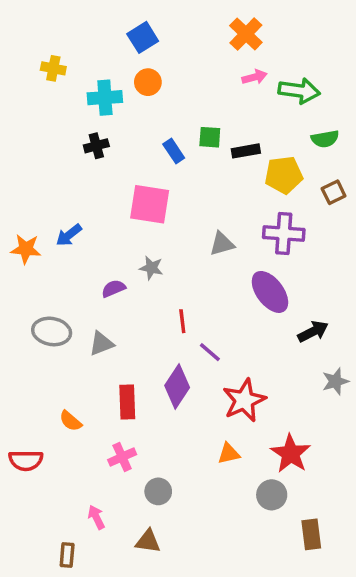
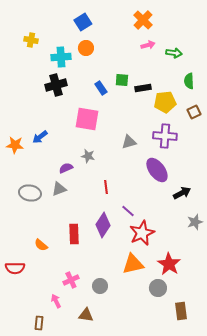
green arrow: (299, 91) -> (174, 53), size x0.7
green semicircle: (325, 139) -> (189, 81), turned 98
black cross: (96, 146) -> (56, 85), size x1.5
gray triangle: (101, 344) -> (59, 189), moved
purple line: (210, 352) -> (128, 211), moved
orange triangle: (229, 454) -> (133, 264), size x1.6
pink cross: (122, 457) -> (71, 280), moved
gray circle: (158, 491) -> (100, 286), moved

